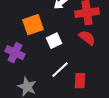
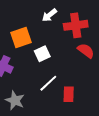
red semicircle: (87, 38) -> (86, 51), moved

